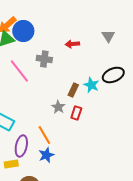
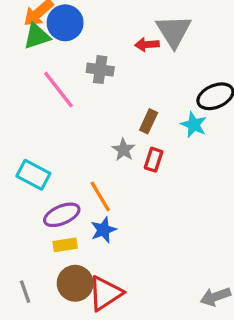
gray triangle: (108, 36) -> (174, 31), moved, size x1.6
cyan star: (91, 85) -> (194, 125), moved
purple ellipse: (21, 146) -> (62, 215), turned 55
yellow rectangle: (11, 164) -> (65, 245), moved

